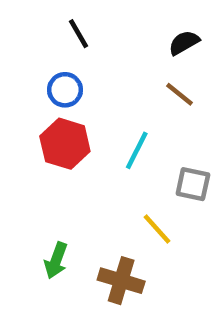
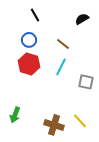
brown line: (179, 94) -> (63, 44), moved
yellow line: (157, 229) -> (80, 121), moved
green arrow: (56, 260) -> (15, 115), moved

